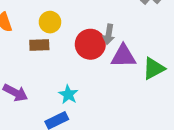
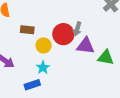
yellow circle: (50, 22) -> (44, 45), moved
green triangle: (154, 68) -> (106, 57), turned 30

